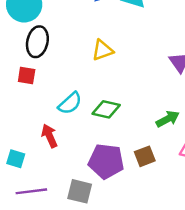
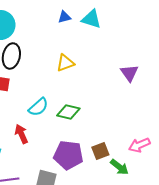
green arrow: (168, 119) -> (119, 167), moved, turned 66

